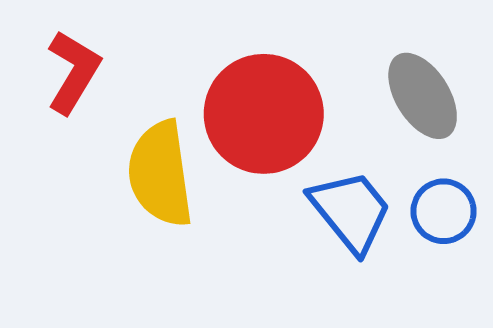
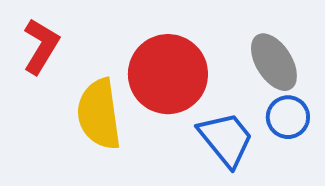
blue circle: (444, 211) -> (288, 117), moved

